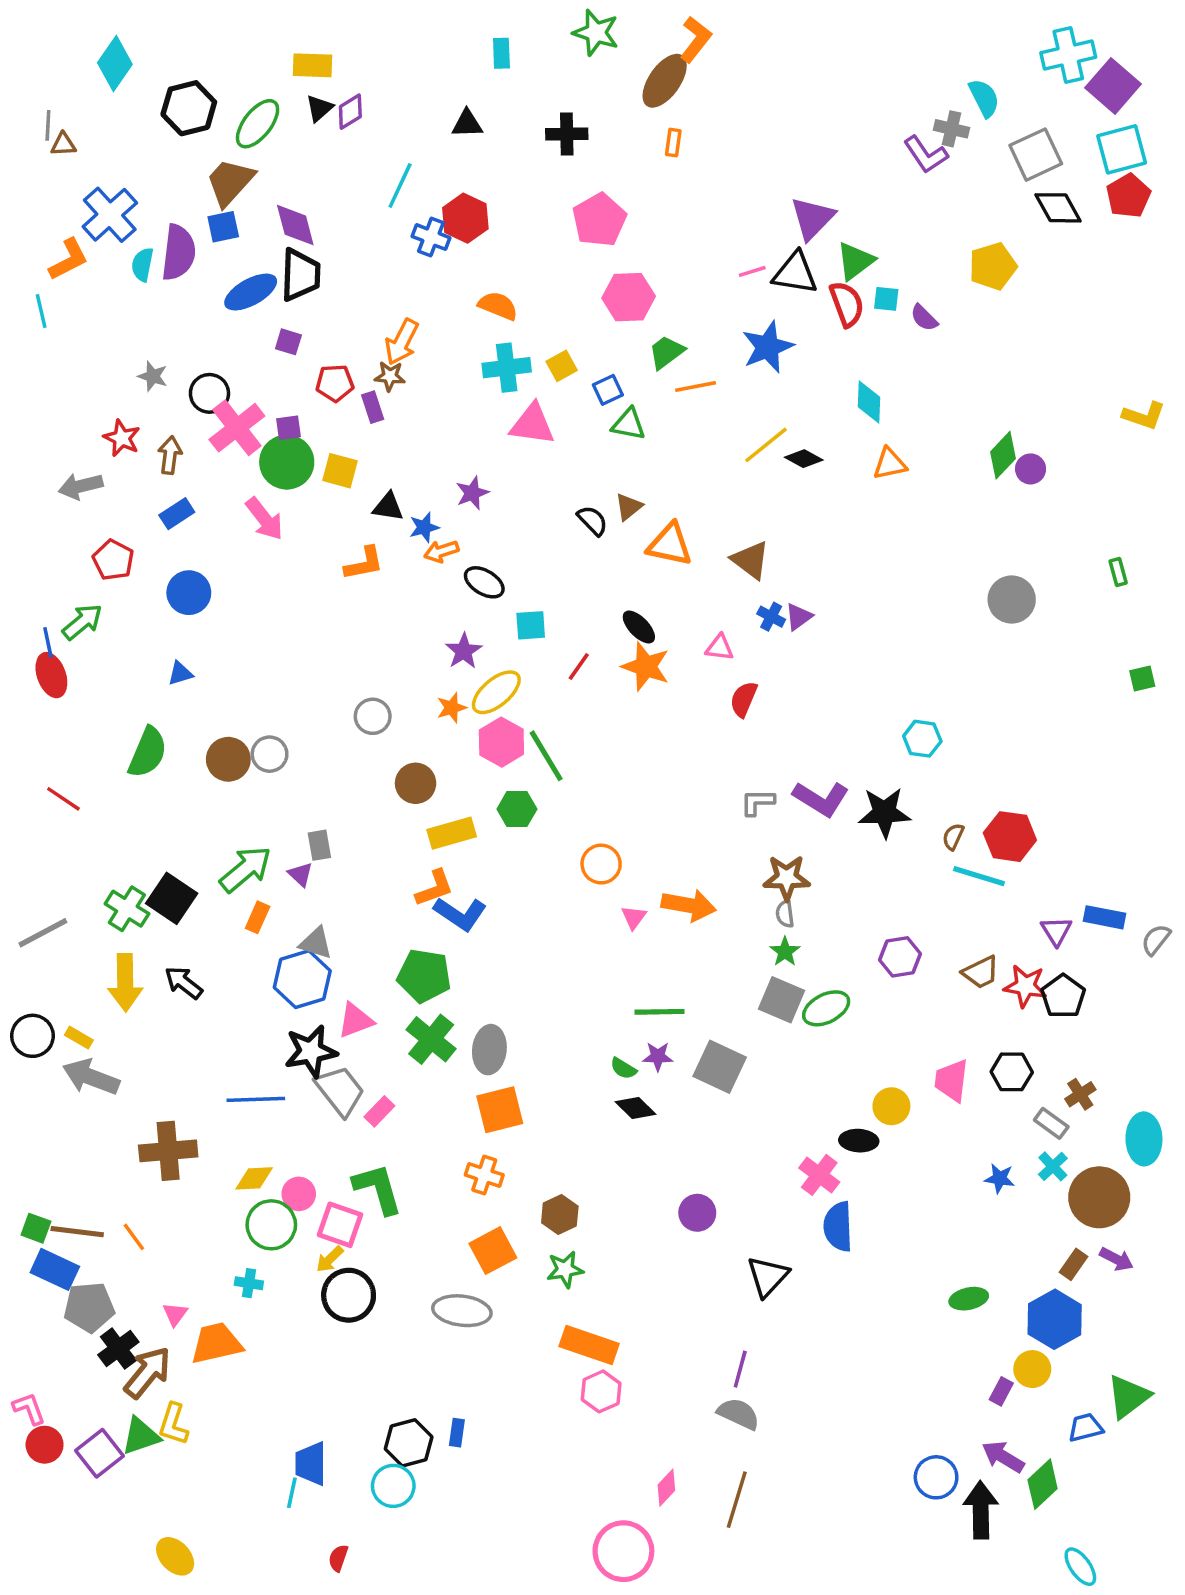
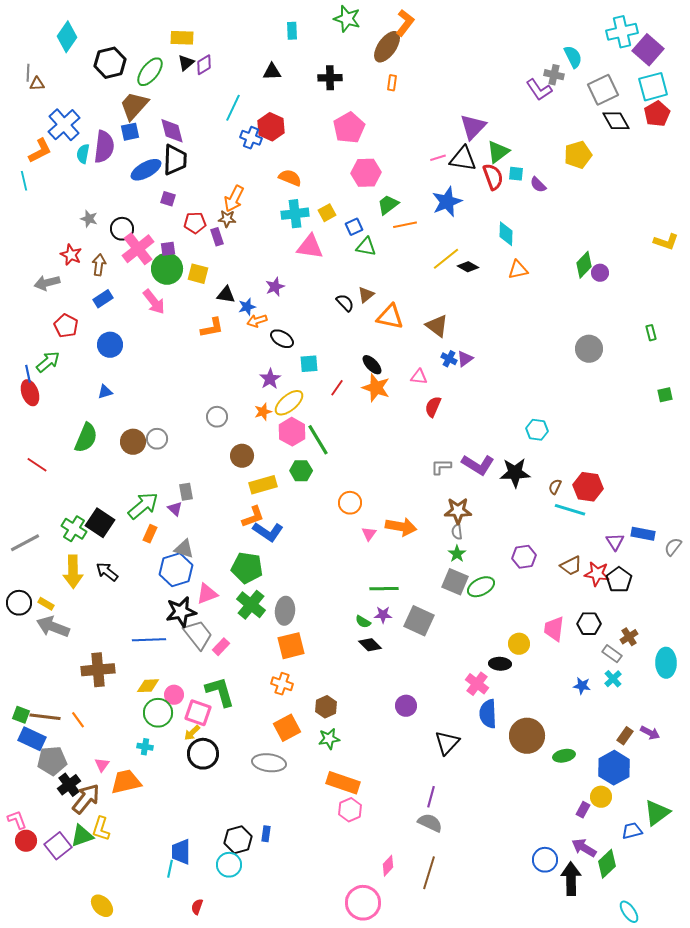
brown circle: (1099, 1197) -> (527, 736), moved

